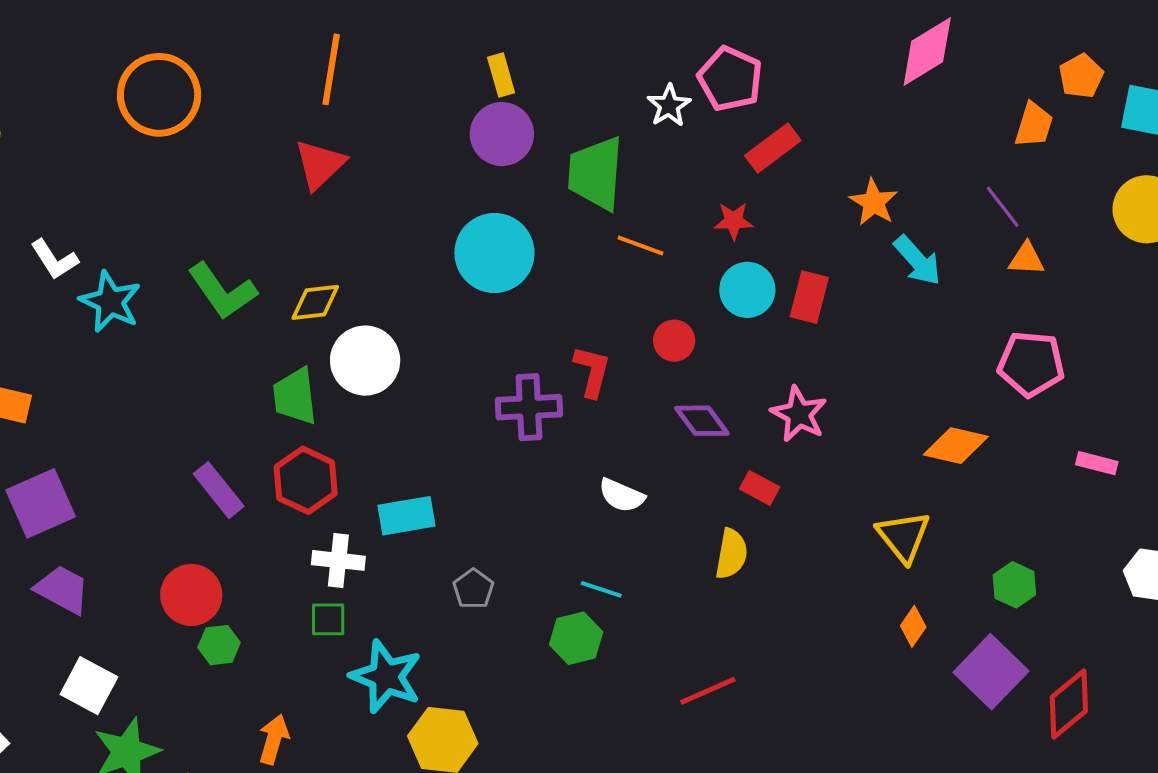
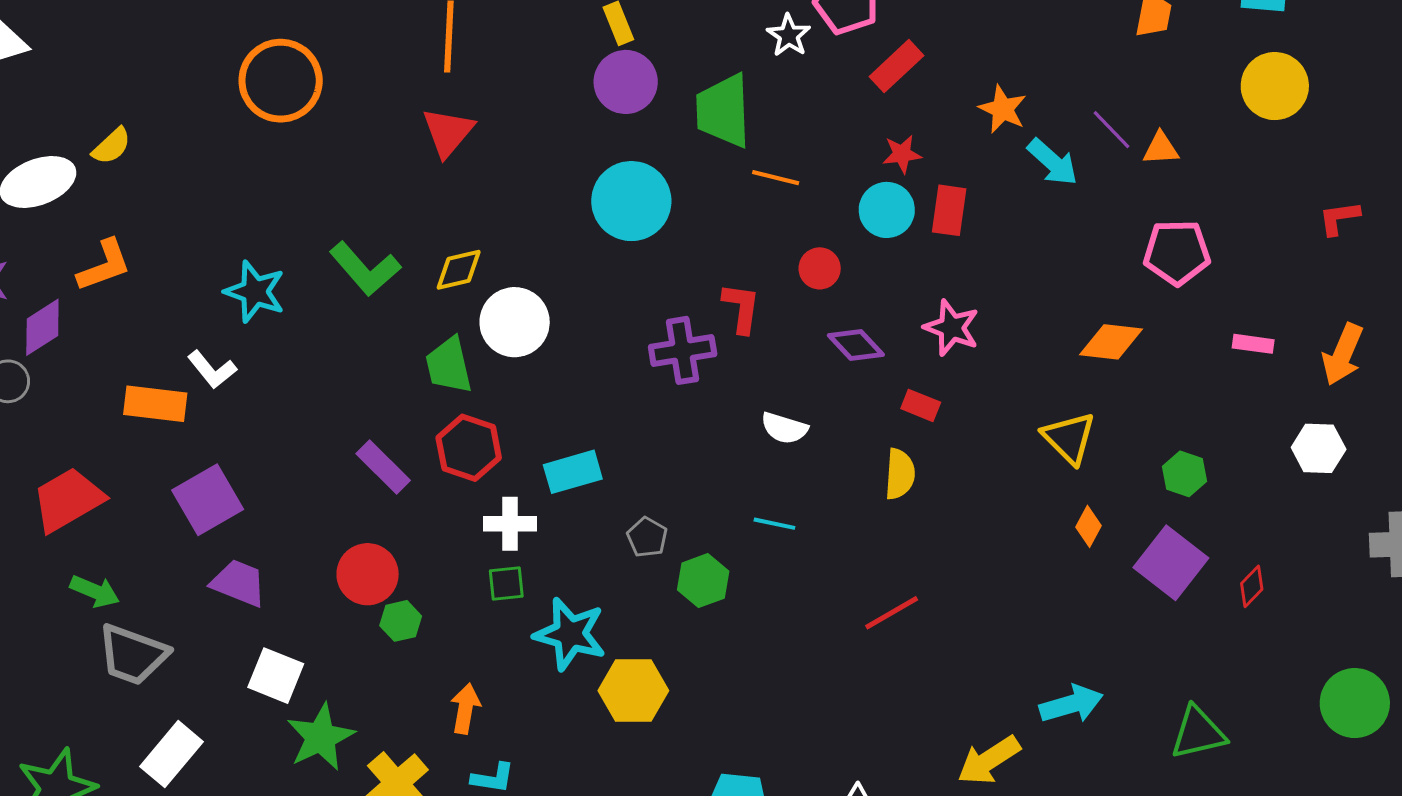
purple line: (1003, 207) -> (1111, 130), moved
red star: (734, 221) -> (902, 154), moved
white L-shape: (54, 259) -> (212, 370), moved
green hexagon: (576, 638) -> (703, 581), moved
red diamond: (1069, 704) -> (1252, 586), size x0.6

